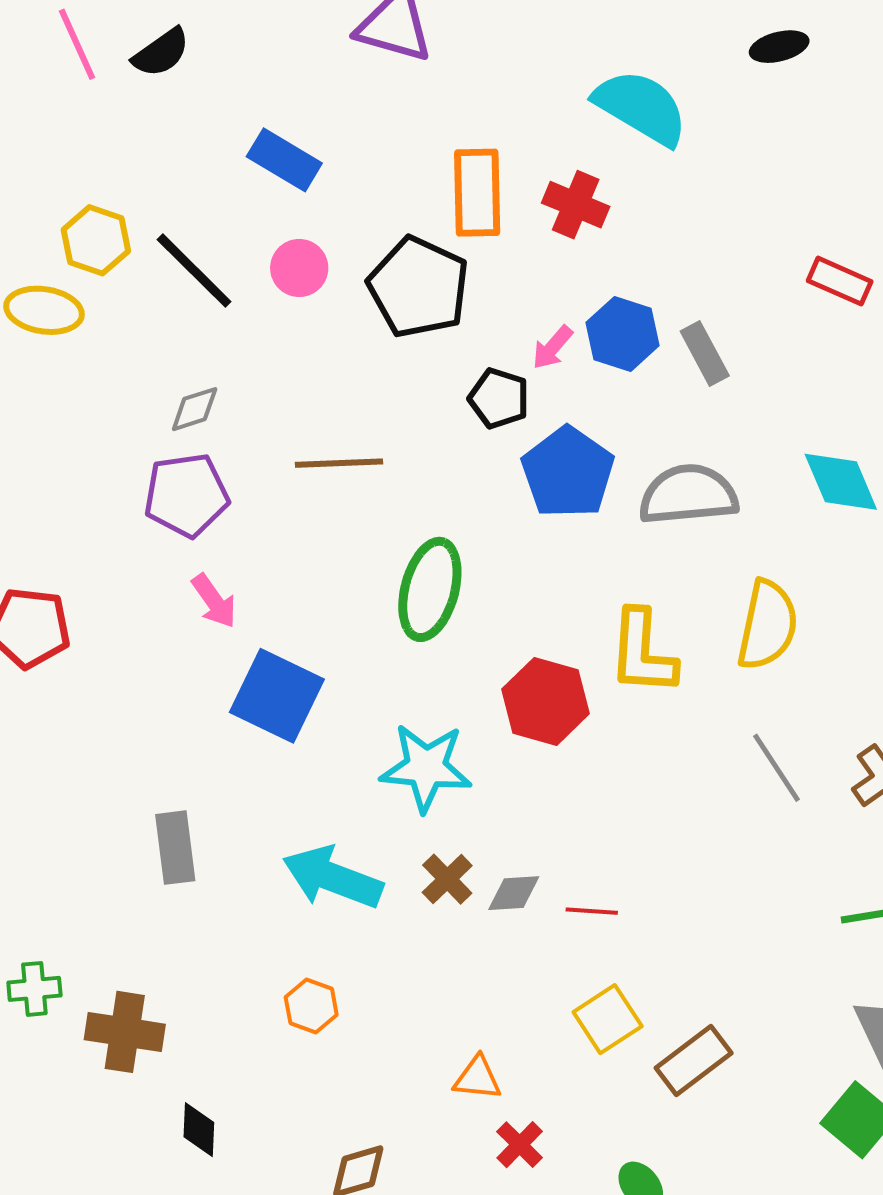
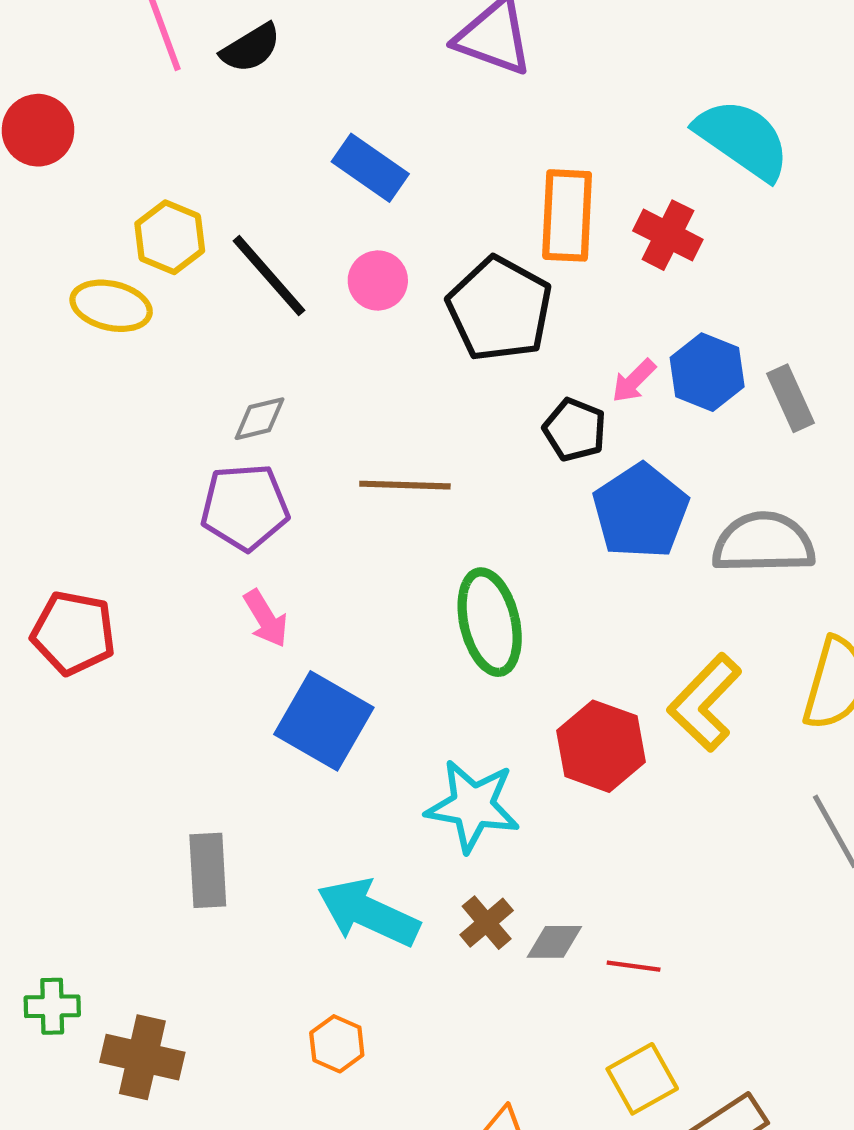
green ellipse: (430, 589) -> (490, 622), turned -32
yellow L-shape: (642, 652) -> (705, 703), turned 36

